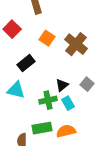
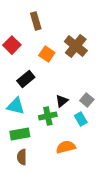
brown cross: (76, 44) -> (76, 46), moved
cyan rectangle: (68, 103) -> (81, 119), moved
green rectangle: (42, 128) -> (20, 134), moved

